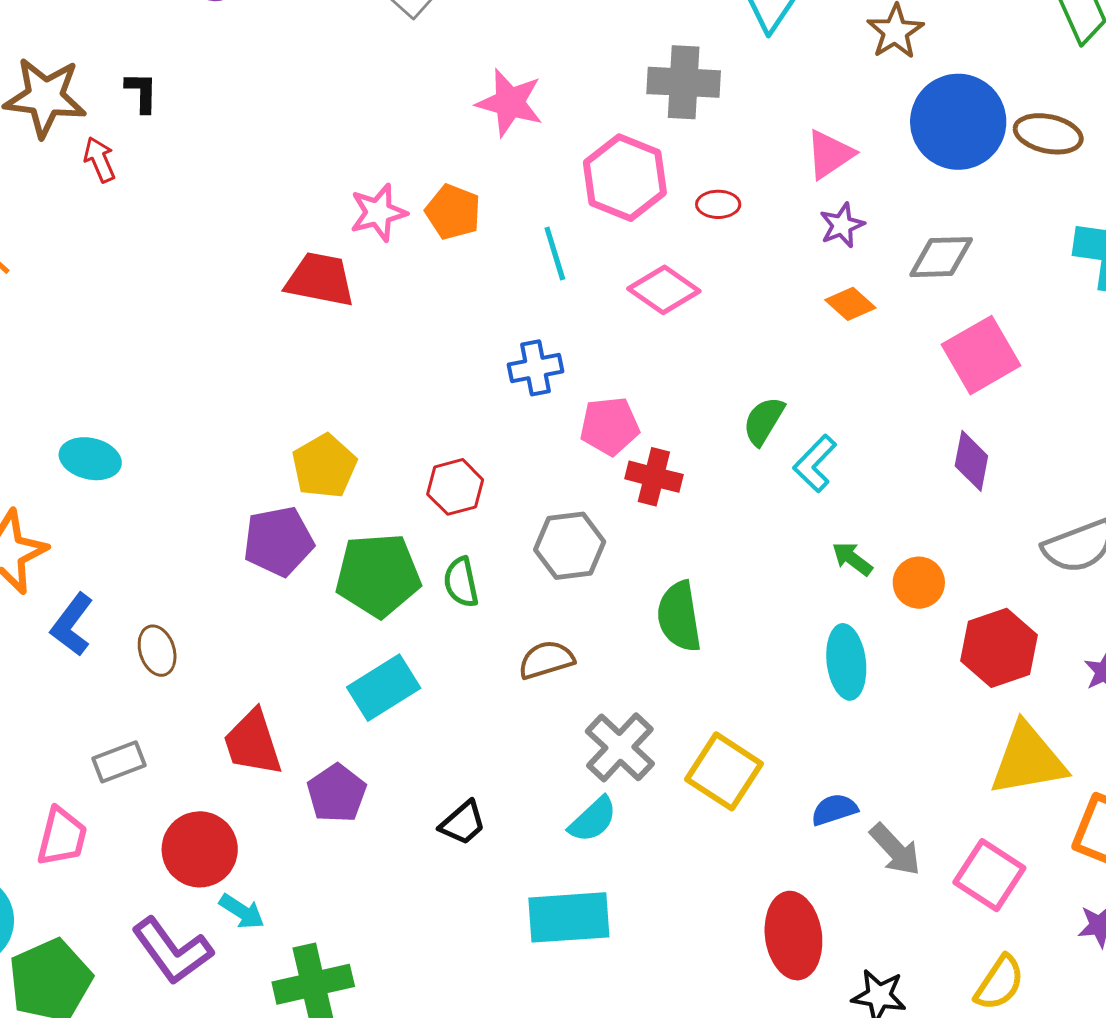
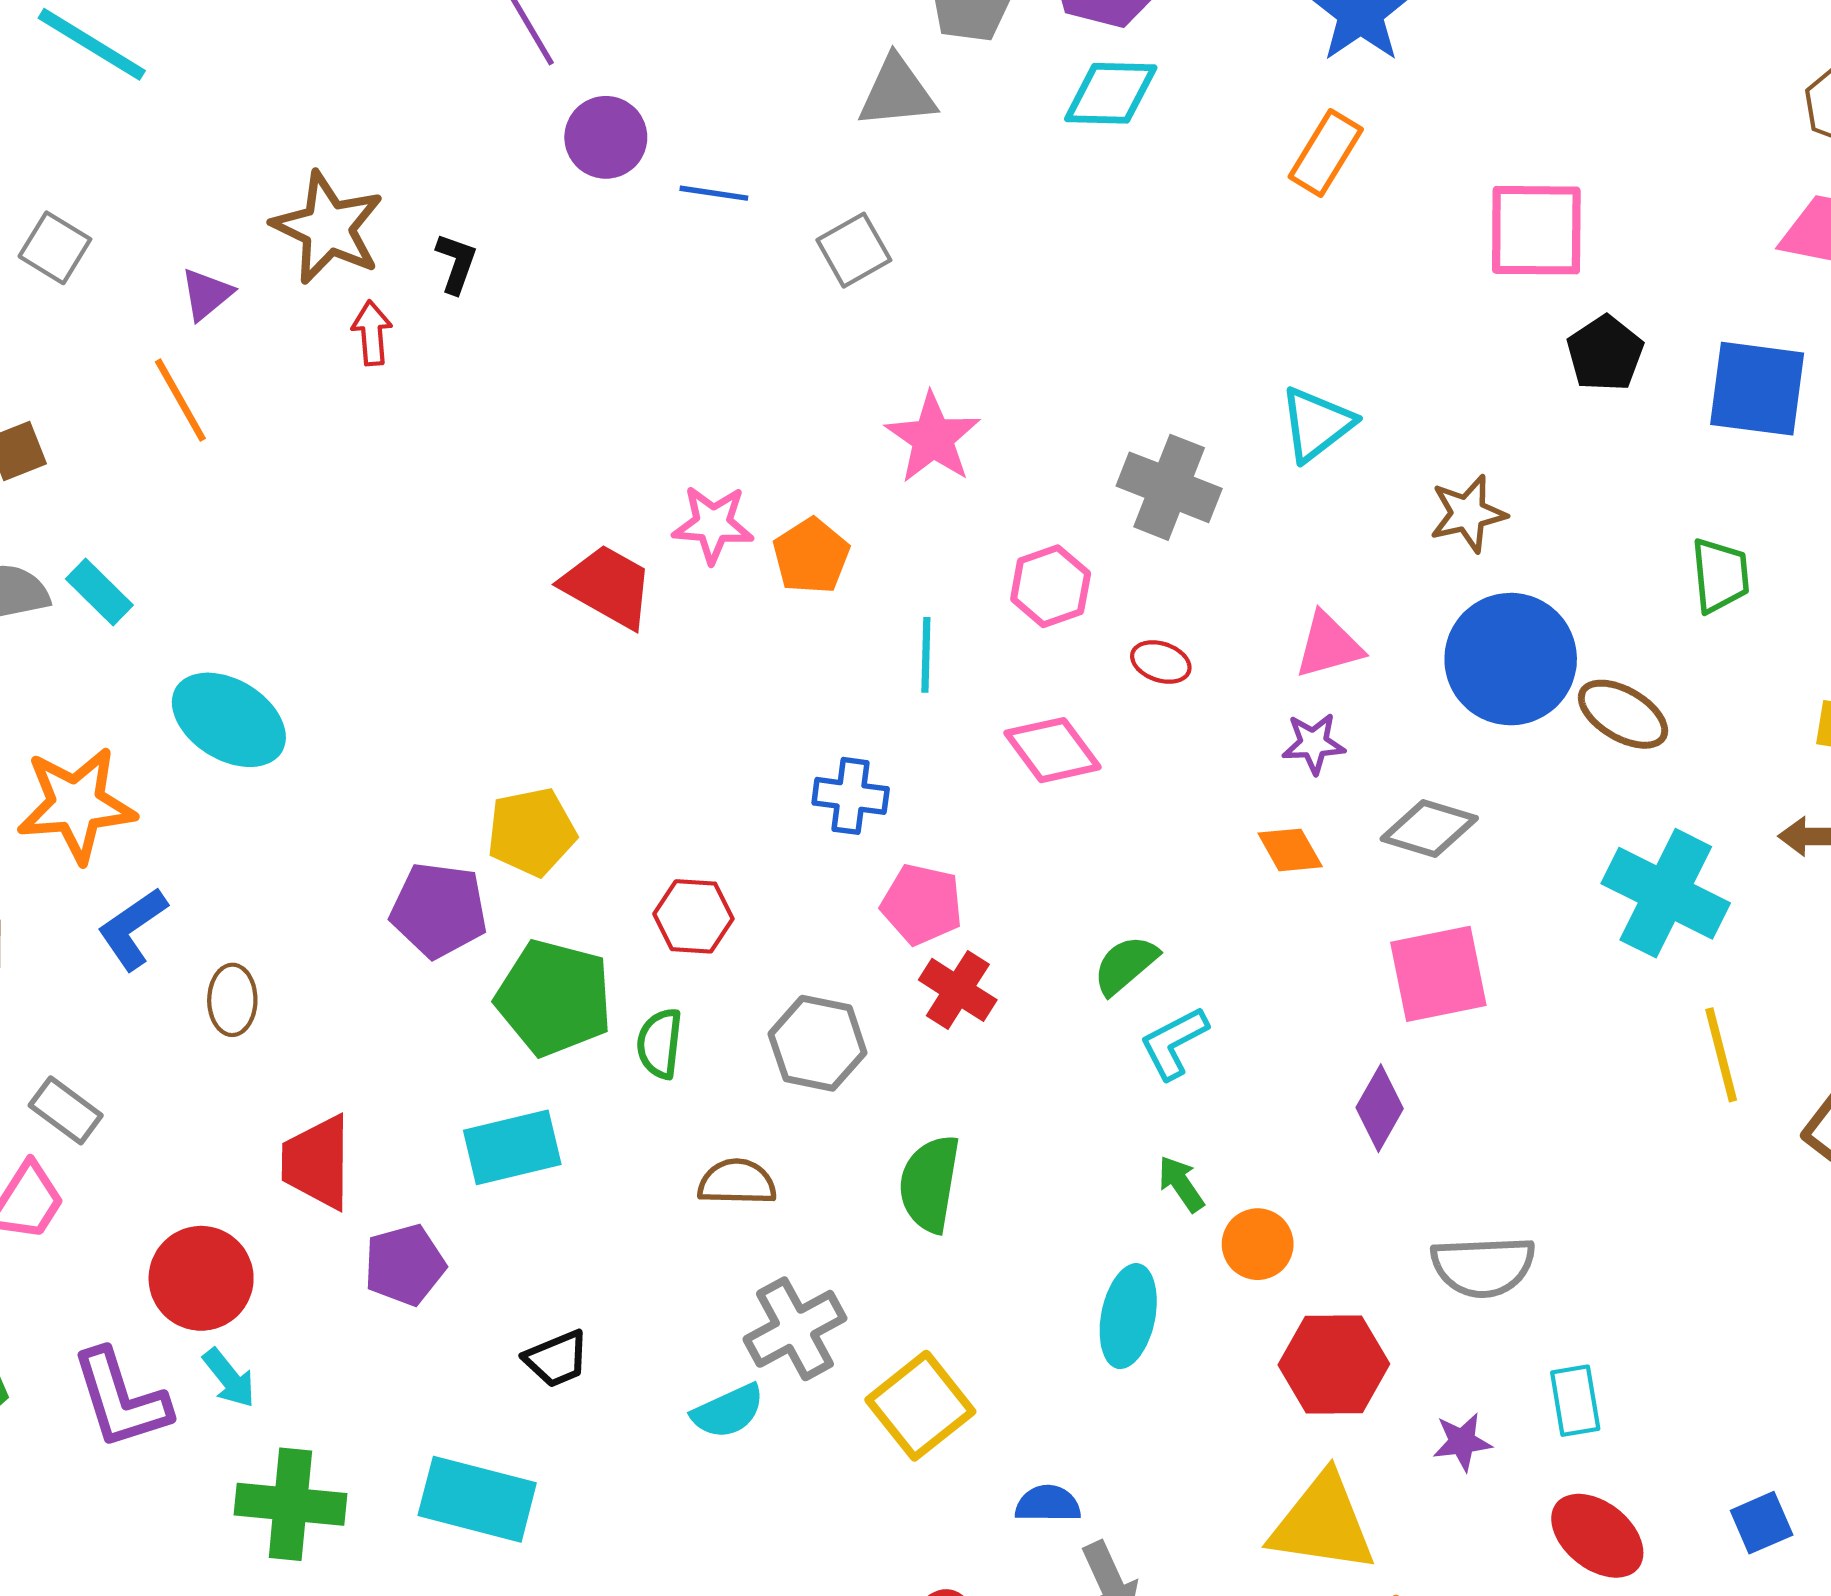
pink hexagon: (625, 178) -> (1051, 586), size x0.7
cyan ellipse: (90, 459) -> (229, 720), size x1.4
gray rectangle: (119, 762) -> (66, 1110), moved, turned 39
cyan rectangle: (569, 917) -> (477, 1499), moved

